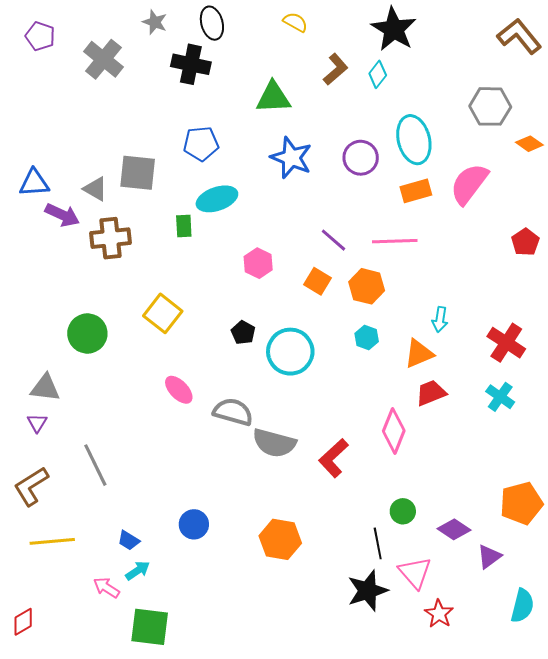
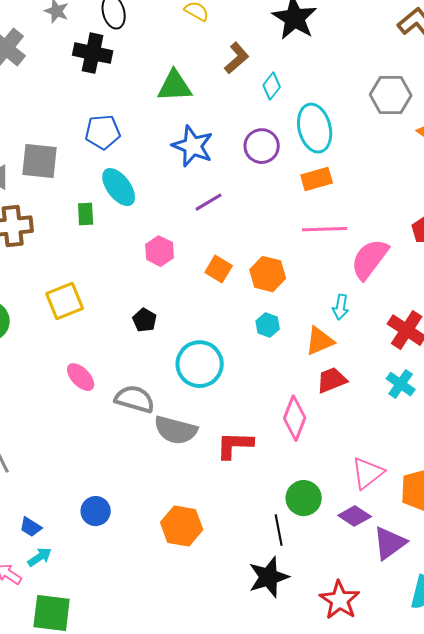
cyan diamond: (378, 74) -> (272, 86), moved
pink semicircle: (469, 184) -> (370, 259), moved
cyan ellipse: (217, 199) -> (119, 187), turned 72
purple line: (333, 240) -> (209, 202), moved, turned -72
pink line: (395, 241) -> (325, 229), moved
yellow square: (163, 313) -> (65, 301), turned 30
cyan circle: (290, 352) -> (200, 364), moved
red L-shape: (333, 458) -> (235, 445), turned 45
green circle: (403, 511) -> (304, 498), size x1.4
purple triangle: (489, 556) -> (390, 543), size x1.4
pink triangle: (415, 573) -> (368, 473), moved, turned 33
red star: (439, 614) -> (340, 600), size x1.4

